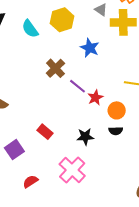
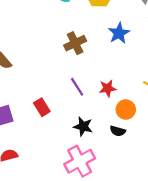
purple line: (77, 86) -> (77, 87), moved
pink cross: (72, 170) -> (80, 161), moved

